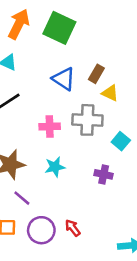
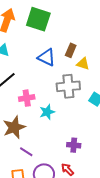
pink cross: (50, 126) -> (27, 98), moved
cyan star: (55, 167) -> (47, 112), moved
purple cross: (104, 174) -> (74, 145), moved

